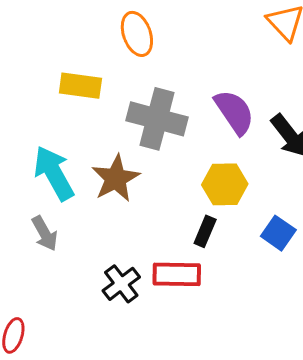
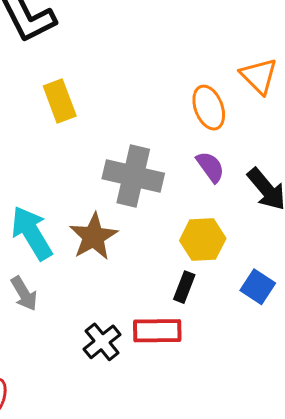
orange ellipse: (137, 34) -> (209, 108), moved
yellow rectangle: (80, 86) -> (60, 101), moved, turned 63
purple semicircle: (234, 112) -> (210, 167), size x0.7

